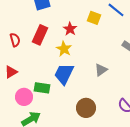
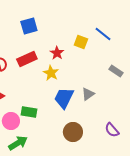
red rectangle: (40, 35) -> (27, 59), turned 42
blue trapezoid: (64, 74) -> (64, 98), moved

